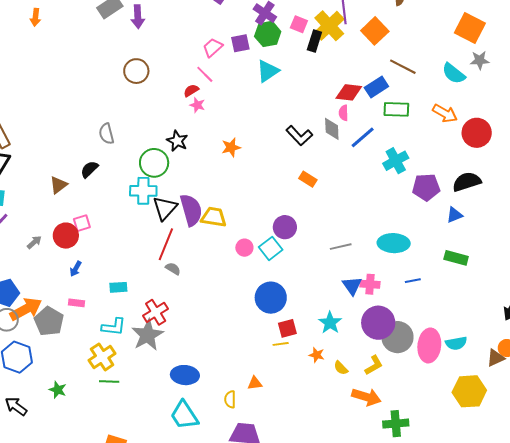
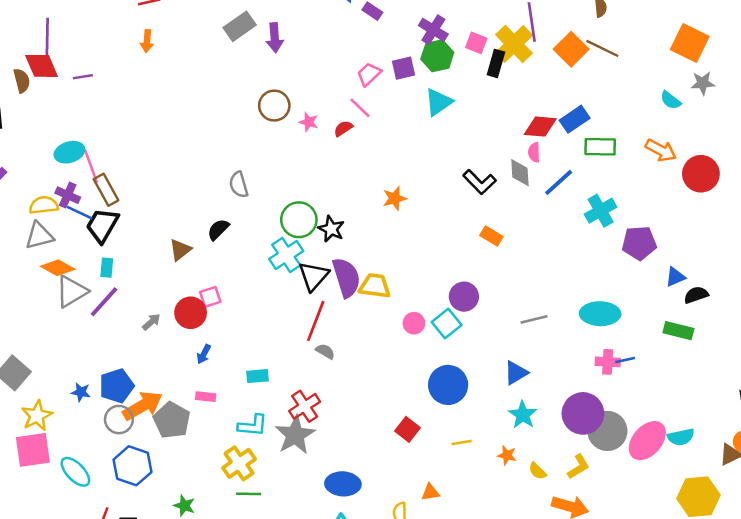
brown line: (403, 67) -> (602, 48), moved
cyan semicircle: (454, 73) -> (671, 100), size x0.7
pink star: (197, 105) -> (309, 122), moved
black star: (177, 141) -> (331, 229), moved
black semicircle: (467, 182) -> (696, 295), moved, size x0.7
cyan cross: (143, 191) -> (286, 255), turned -32
pink cross: (370, 284) -> (608, 362), moved
blue triangle: (352, 286) -> (516, 373), moved, turned 35
red square: (287, 328) -> (408, 429), moved, turned -36
pink ellipse: (429, 345) -> (647, 441), turned 36

